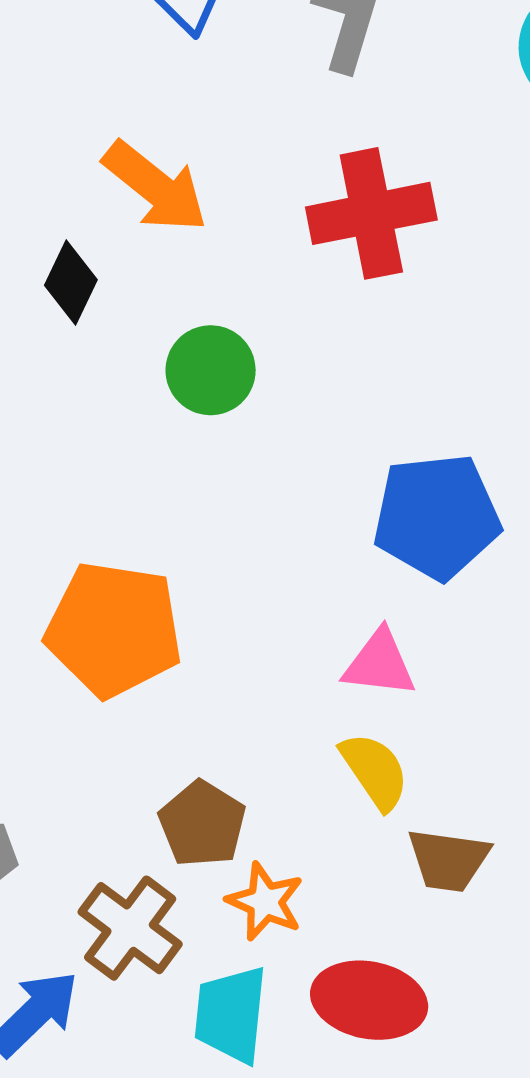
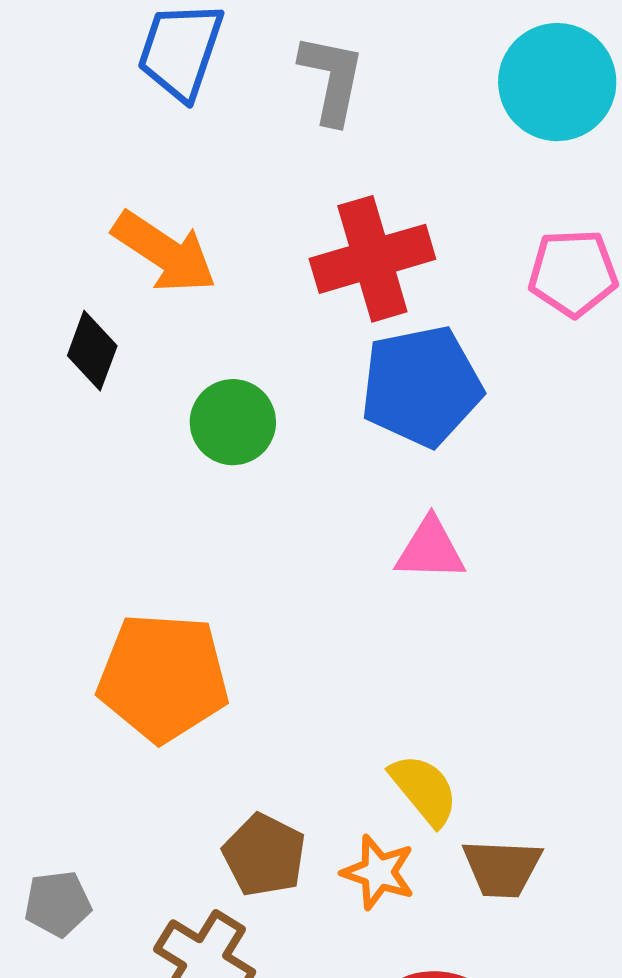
blue pentagon: (437, 516) -> (421, 386), moved
pink triangle: (379, 664) -> (430, 549), moved
orange star: (265, 902) -> (378, 872), moved

